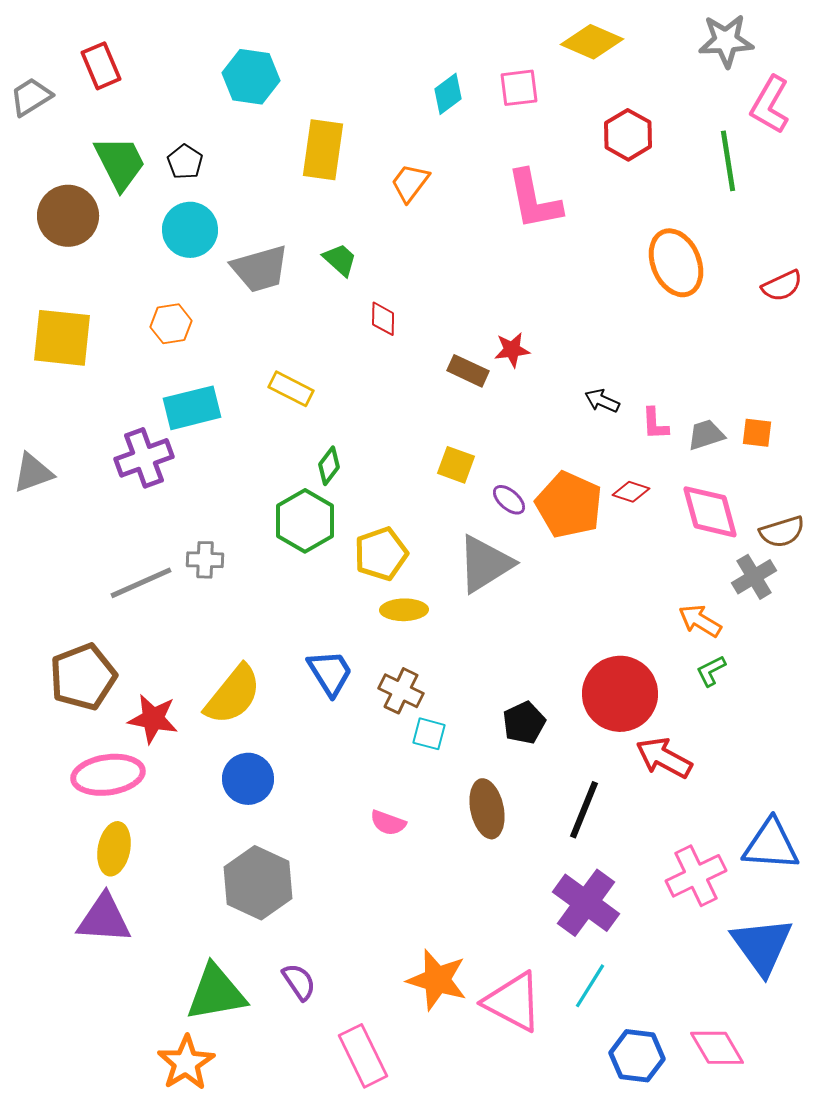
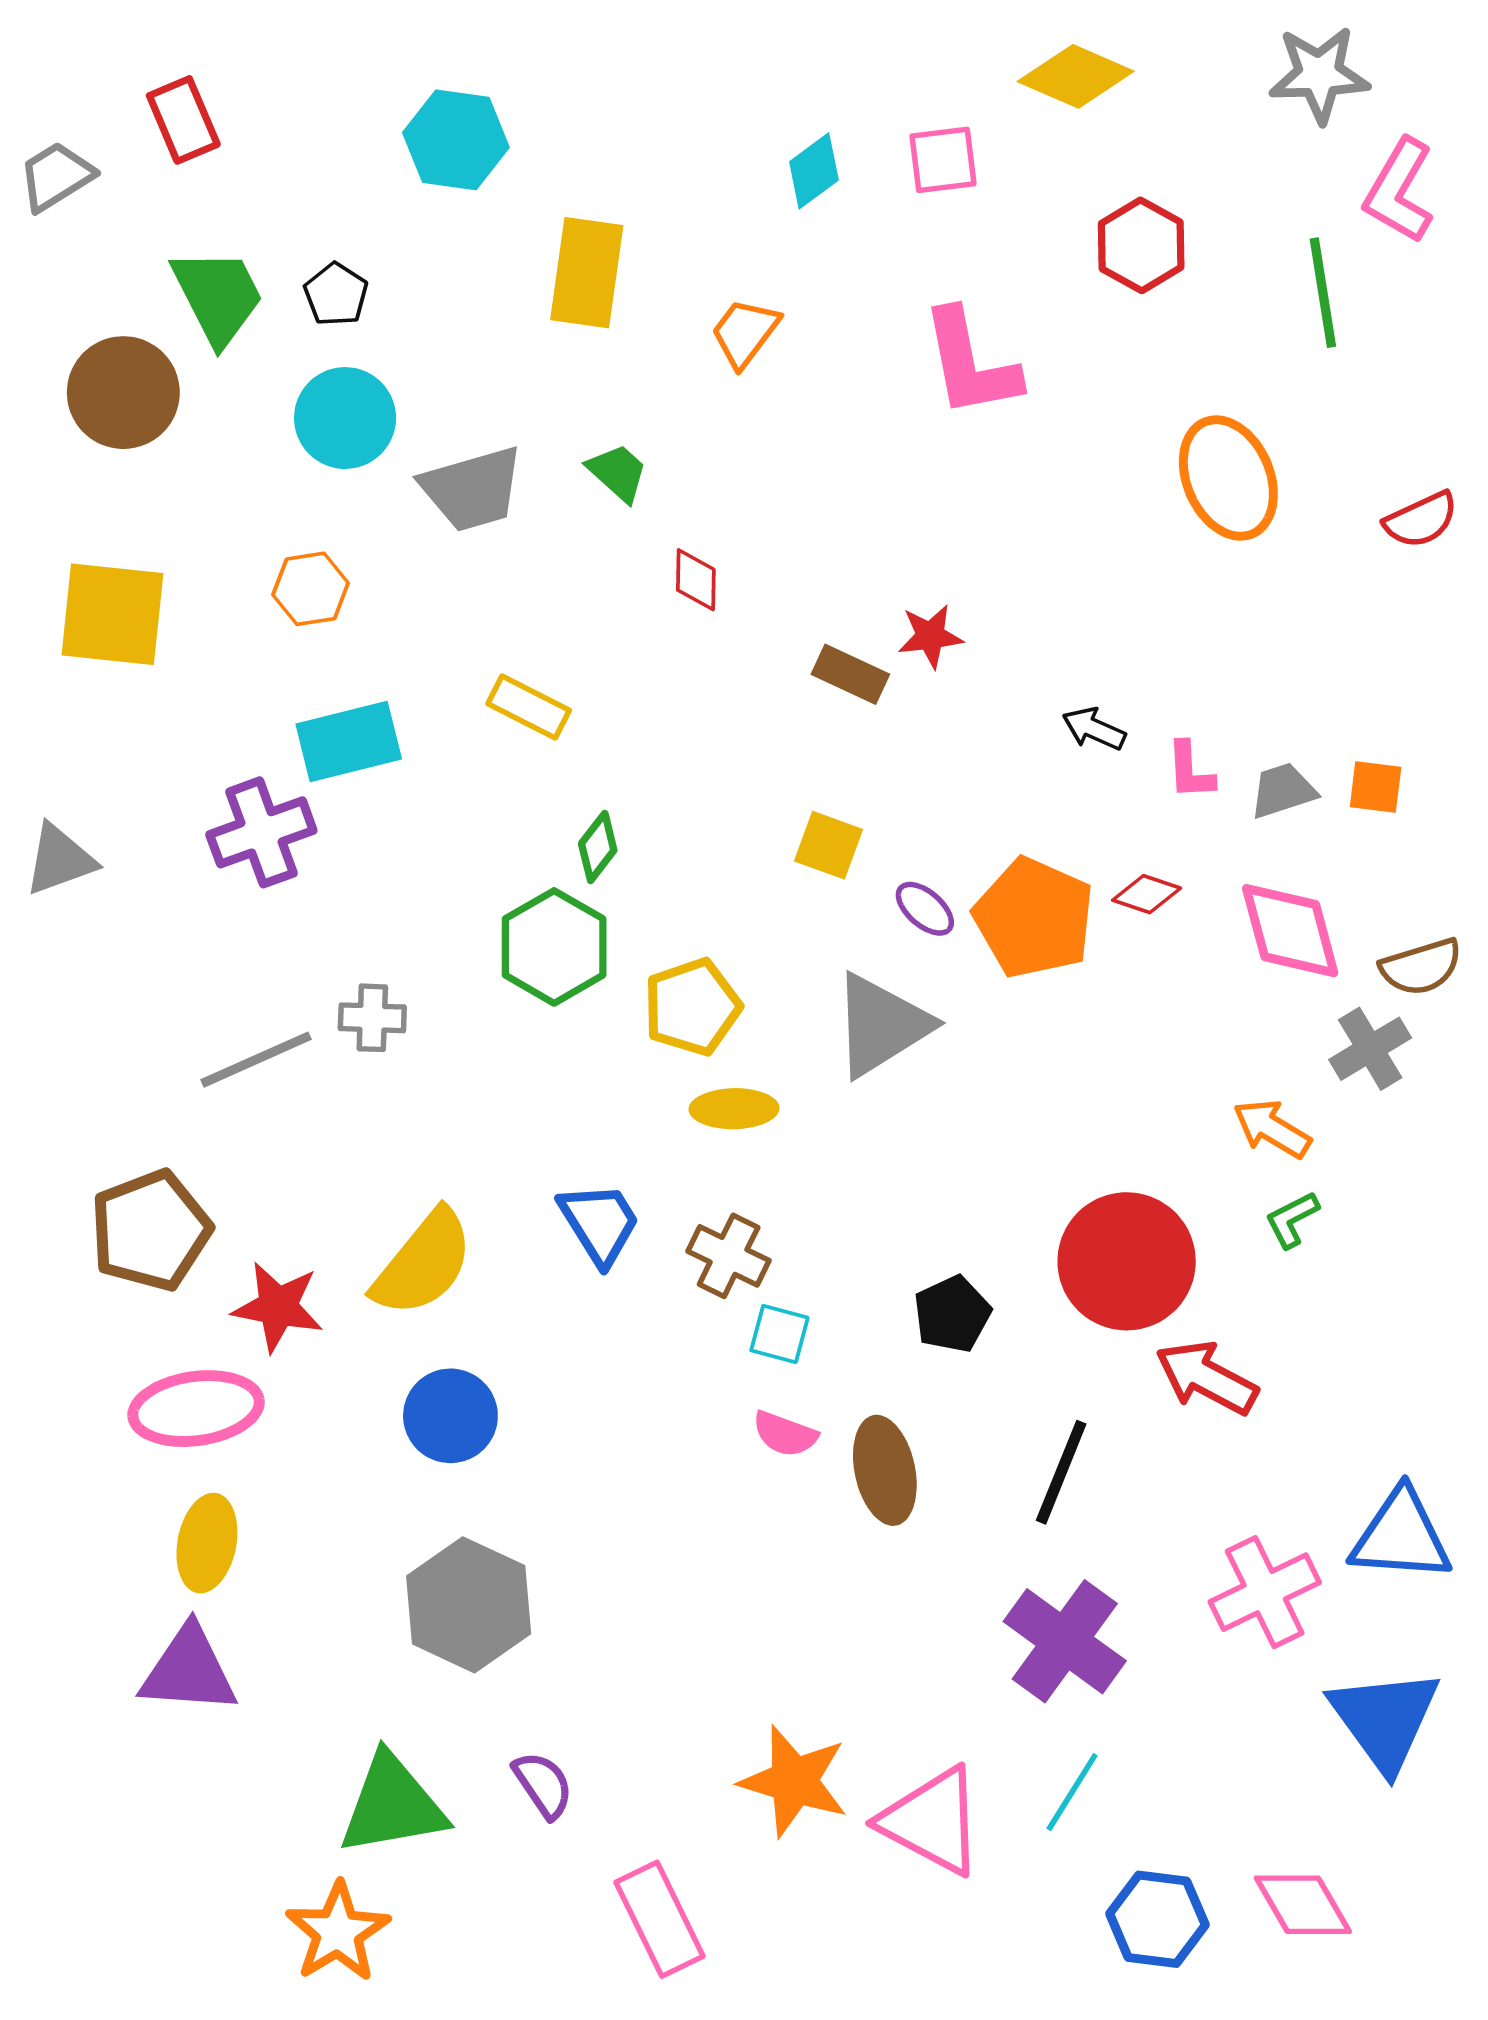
pink semicircle: (388, 823) -> (785, 1434), moved

